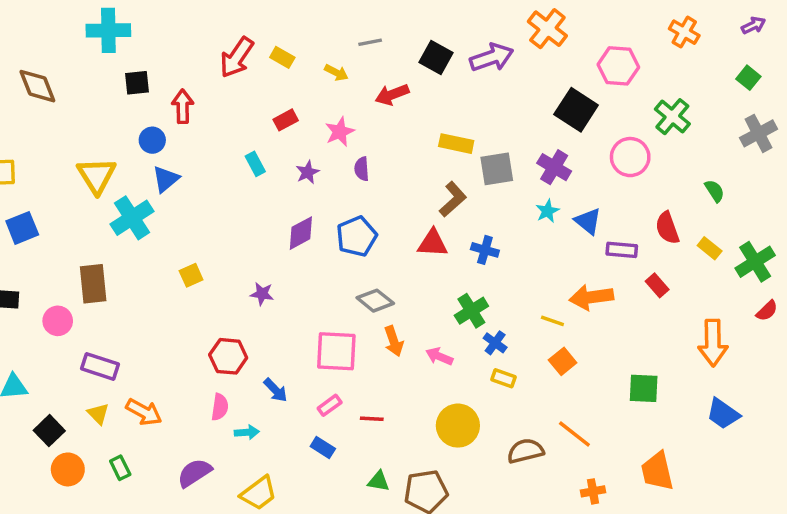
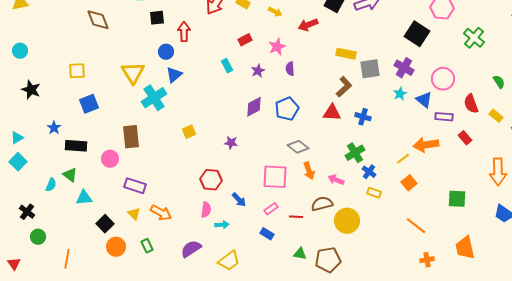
pink circle: (630, 157) -> (443, 79), moved
yellow line: (552, 321) -> (403, 159), turned -56
brown semicircle: (525, 451) -> (322, 204), moved

